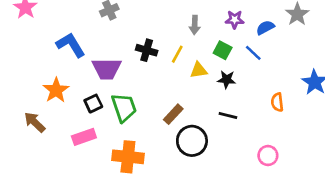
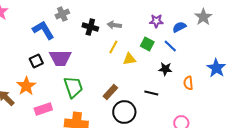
gray arrow: (195, 25) -> (114, 25), moved, turned 96
blue L-shape: (71, 45) -> (43, 30), moved
black cross: (147, 50) -> (90, 27), moved
black star: (227, 80) -> (165, 69), moved
orange star: (56, 90) -> (26, 86), moved
black square: (93, 104) -> (36, 61), moved

